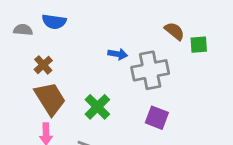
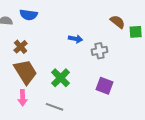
gray cross: (150, 70) -> (100, 51), size x0.6

